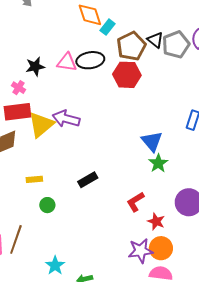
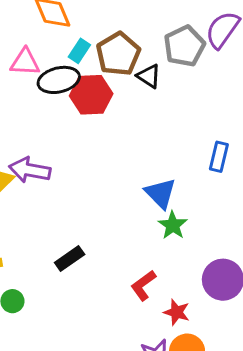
cyan rectangle: (108, 27) -> (79, 51), moved
black triangle: (155, 40) -> (149, 76), moved
pink triangle: (67, 62) -> (25, 62), moved
red hexagon: (127, 75) -> (91, 95), moved

